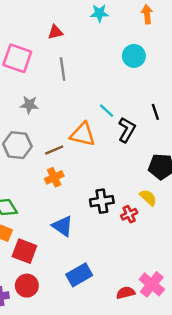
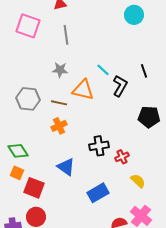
cyan circle: (134, 56) -> (134, 15), moved
gray star: (29, 105) -> (60, 70), moved
brown line: (54, 150) -> (59, 103), turned 35
yellow semicircle: (148, 198) -> (138, 181), moved
blue rectangle: (79, 275) -> (98, 193), moved

